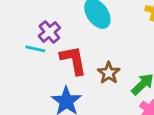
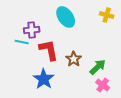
purple cross: (49, 32) -> (32, 30), turned 35

